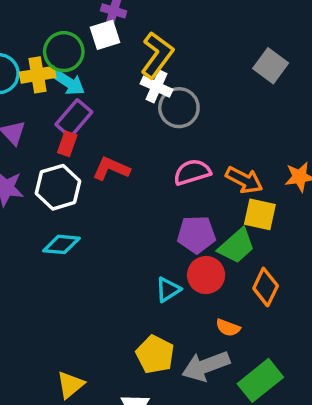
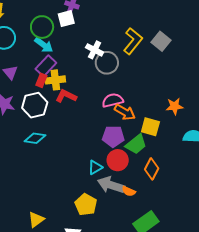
yellow L-shape: (157, 55) -> (133, 41), moved
yellow cross: (38, 75) -> (55, 80), moved
orange arrow: (244, 180) -> (125, 112), moved
gray arrow: (206, 366) -> (111, 185), moved, turned 36

